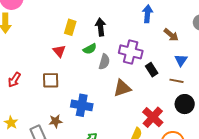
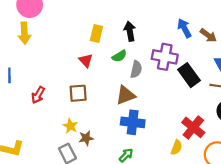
blue arrow: (148, 14) -> (184, 28), moved, turned -30
black rectangle: (152, 70) -> (189, 75), size x1.5
brown triangle: (122, 88) -> (126, 95), moved
blue cross: (82, 105) -> (133, 122), moved
yellow star: (11, 123) -> (70, 126), moved

